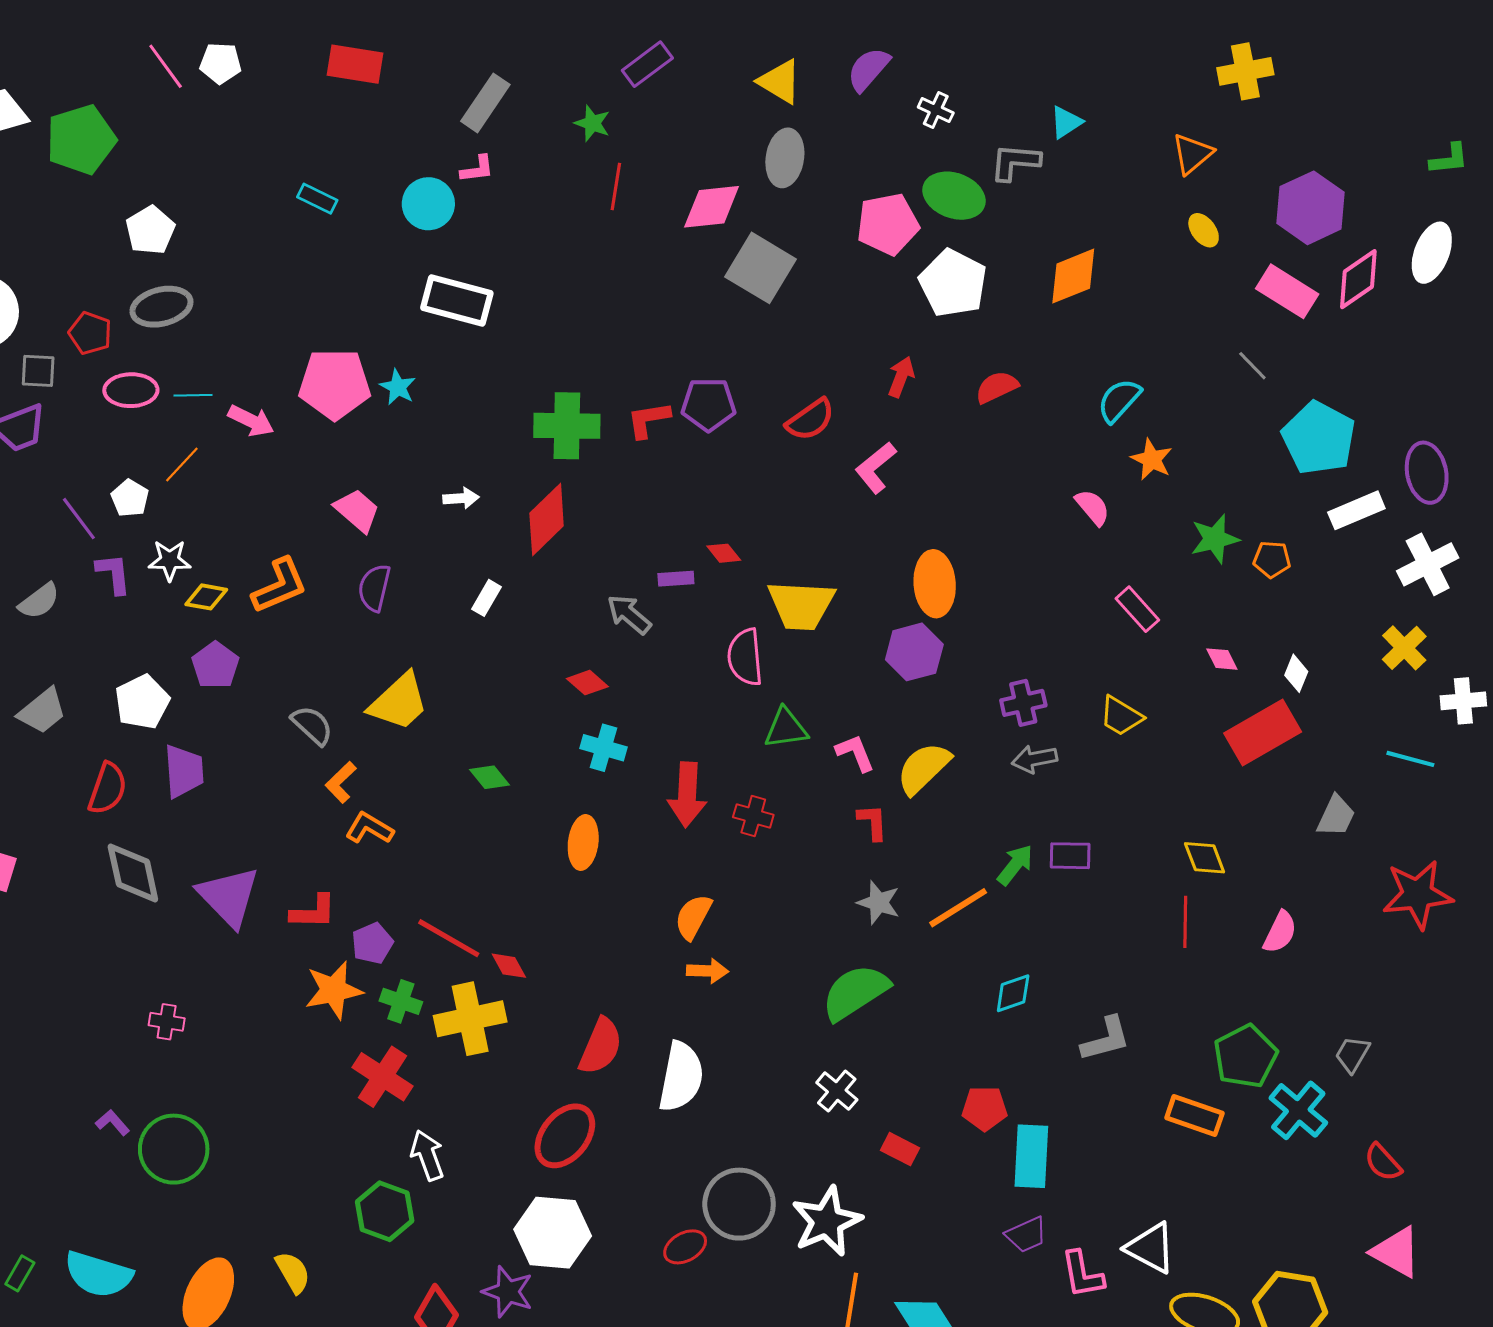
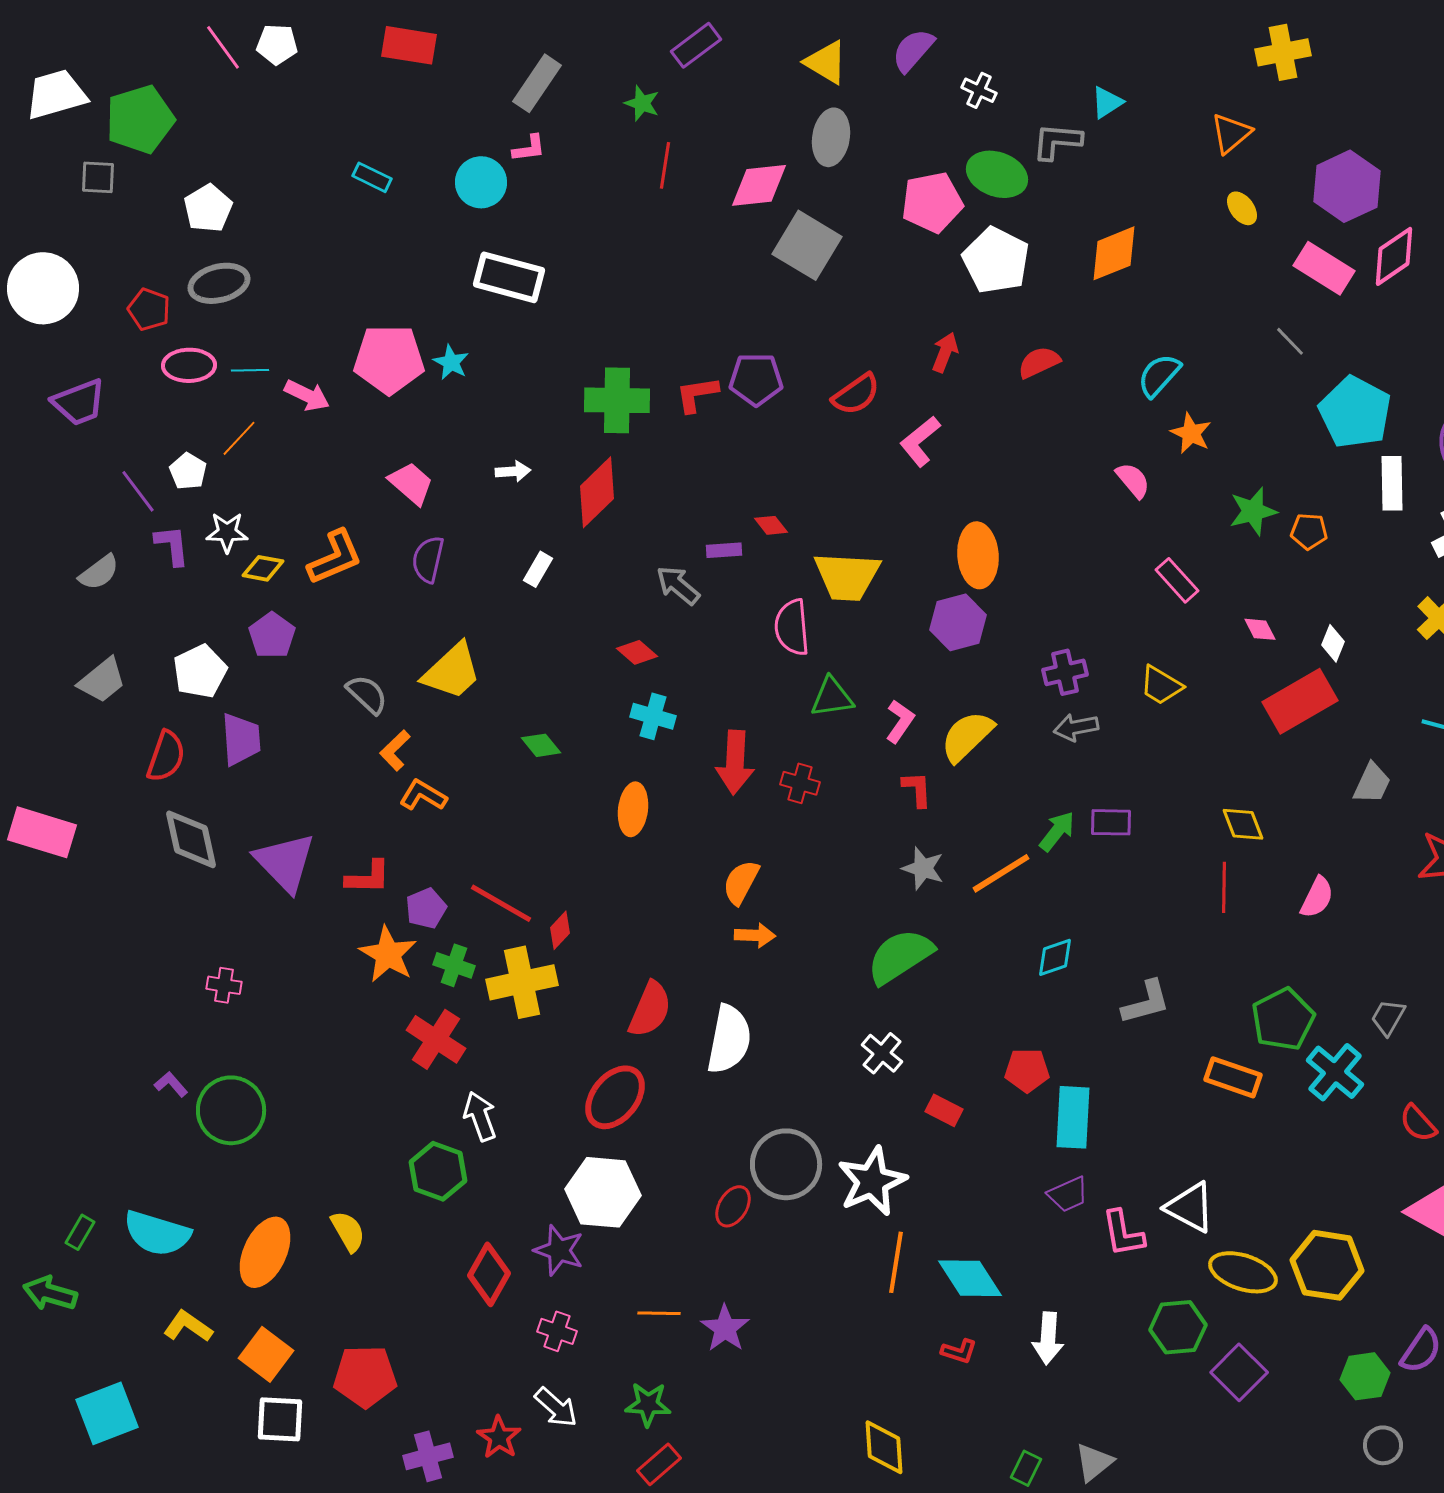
gray square: (38, 371) -> (98, 177), moved
white rectangle: (1356, 510) -> (1392, 483), turned -68
pink L-shape: (855, 753) -> (900, 721), turned 57
red diamond: (509, 966) -> (560, 930), turned 72
orange star: (334, 990) -> (388, 954), turned -30
red ellipse: (685, 1247) -> (733, 1206), turned -30

